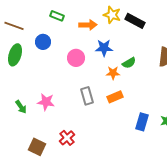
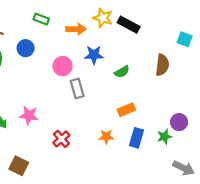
orange star: (113, 73) -> (106, 137), moved
gray rectangle: (87, 96) -> (77, 88), moved
orange rectangle: (115, 97) -> (126, 110), moved
red cross: (67, 138) -> (61, 139), moved

